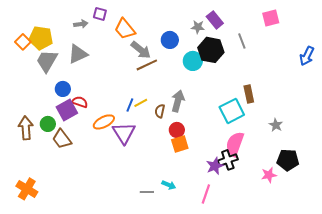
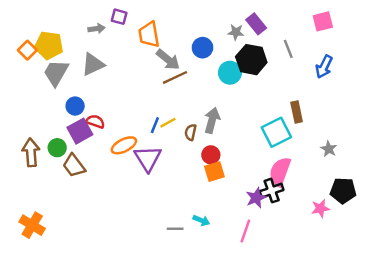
orange trapezoid: (125, 29) -> (149, 35), turned 30
blue arrow: (307, 56) -> (324, 67), moved

